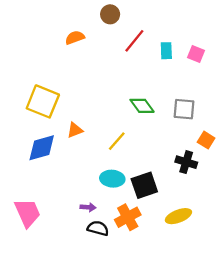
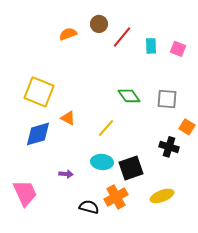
brown circle: (110, 14) -> (99, 24), moved
orange triangle: (75, 130) -> (68, 118), turned 49
purple arrow: (88, 207) -> (66, 174), moved

